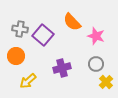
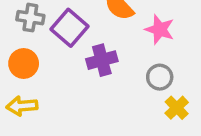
purple cross: (62, 68) -> (102, 60), moved
yellow arrow: (28, 81) -> (22, 106), moved, turned 36

